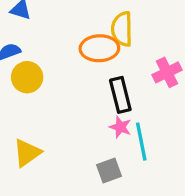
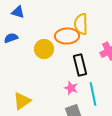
yellow circle: (27, 77) -> (44, 49), moved
pink star: (120, 127) -> (71, 88), moved

